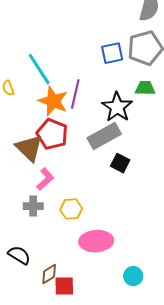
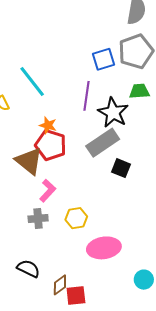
purple line: (75, 94) -> (87, 96), moved
orange star: (53, 101) -> (48, 125), moved, size x0.6

